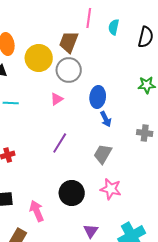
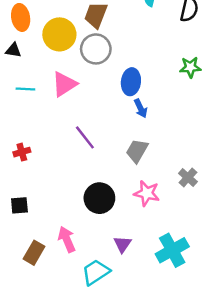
pink triangle: (57, 99) -> (64, 84), moved, size x1.6
gray cross: (145, 133) -> (188, 177), moved, turned 35
purple line: (60, 143) -> (85, 137), turned -70
pink arrow: (37, 211) -> (67, 239), moved

